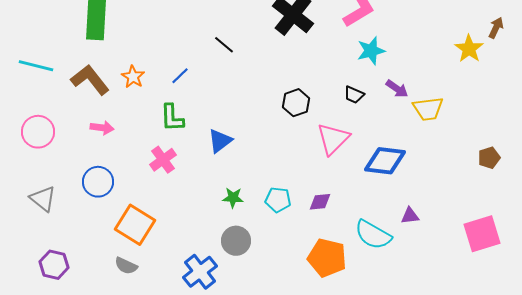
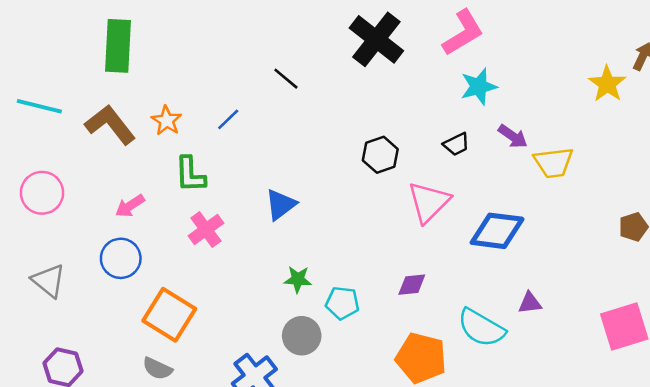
black trapezoid: (354, 95) -> (456, 144), turned -50
green L-shape: (172, 118) -> (190, 174), moved
pink arrow: (102, 128) -> (130, 206), moved, turned 140
cyan pentagon: (278, 200) -> (342, 303), moved

